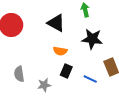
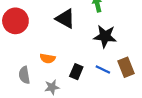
orange semicircle: (60, 51) -> (48, 58), moved
blue line: (90, 79) -> (103, 69), moved

